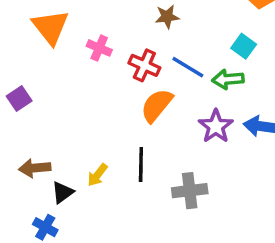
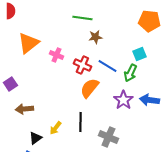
orange triangle: (50, 27) -> (28, 43), turned 30
cyan square: (244, 46) -> (139, 54), turned 32
green arrow: (228, 79) -> (130, 73), turned -60
brown arrow: (35, 168) -> (24, 109), moved
gray cross: (190, 191) -> (108, 137), turned 30

